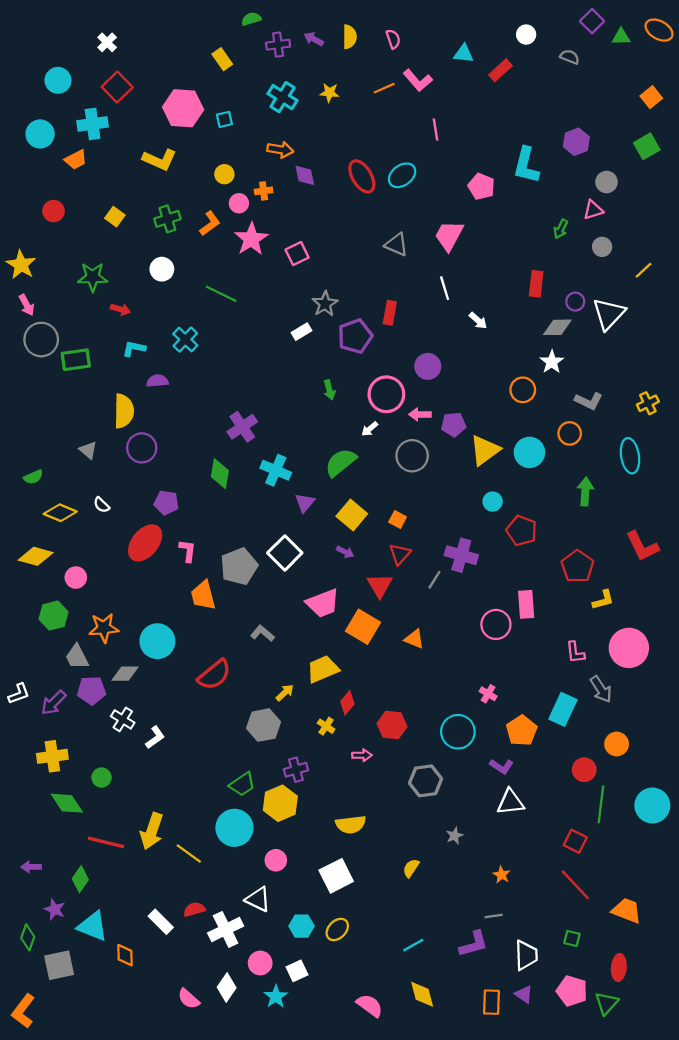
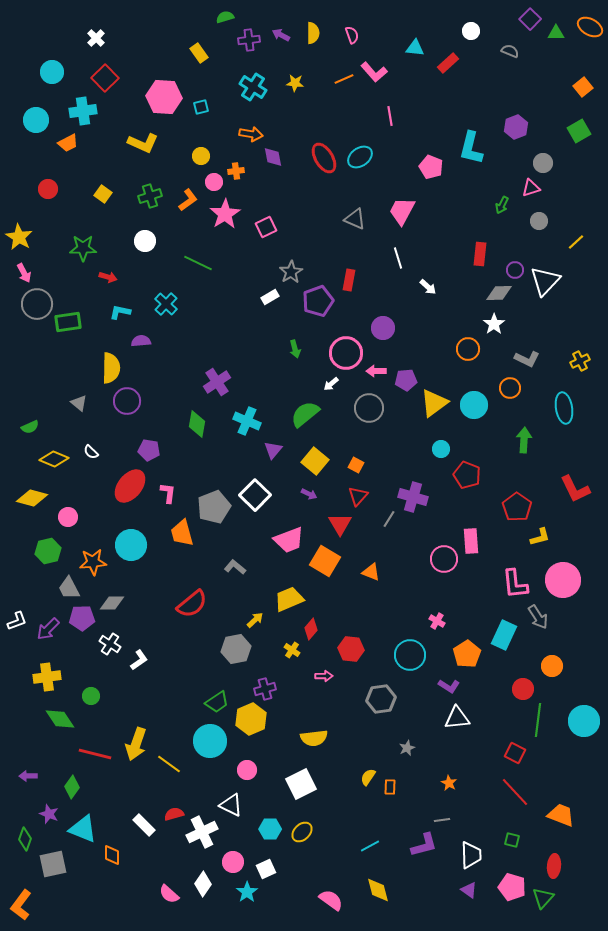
cyan circle: (157, 641) -> (131, 545), moved
pink L-shape: (575, 652) -> (515, 584), size x1.5
orange rectangle: (491, 1002) -> (390, 787), moved, size x0.7

